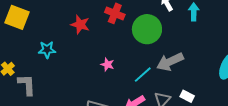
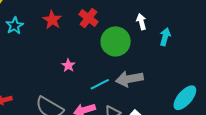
cyan star: (47, 50) -> (15, 26), moved, turned 30

